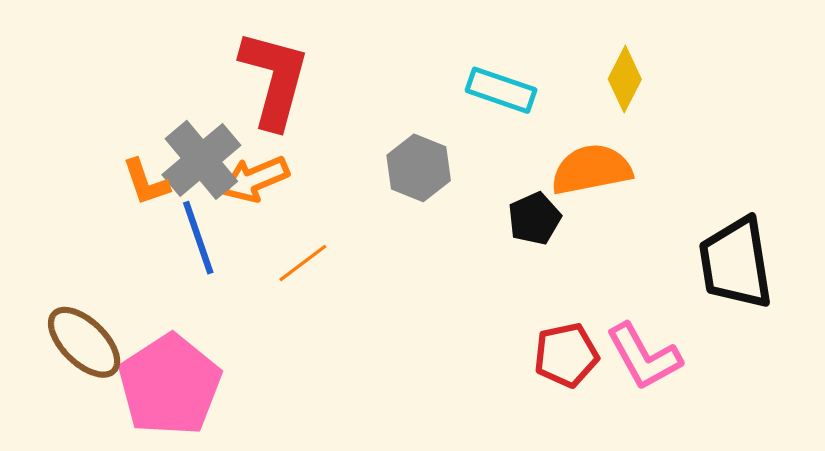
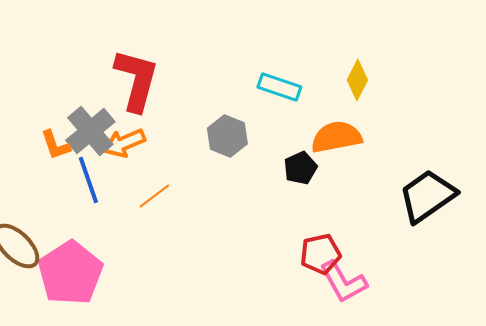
black trapezoid: (736, 263) -> (427, 196), turned 64
pink L-shape: (644, 357) -> (343, 282), moved

